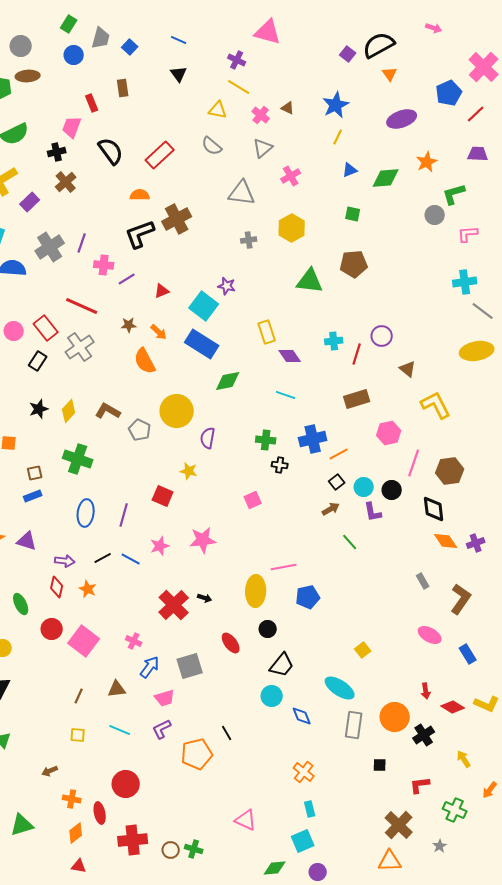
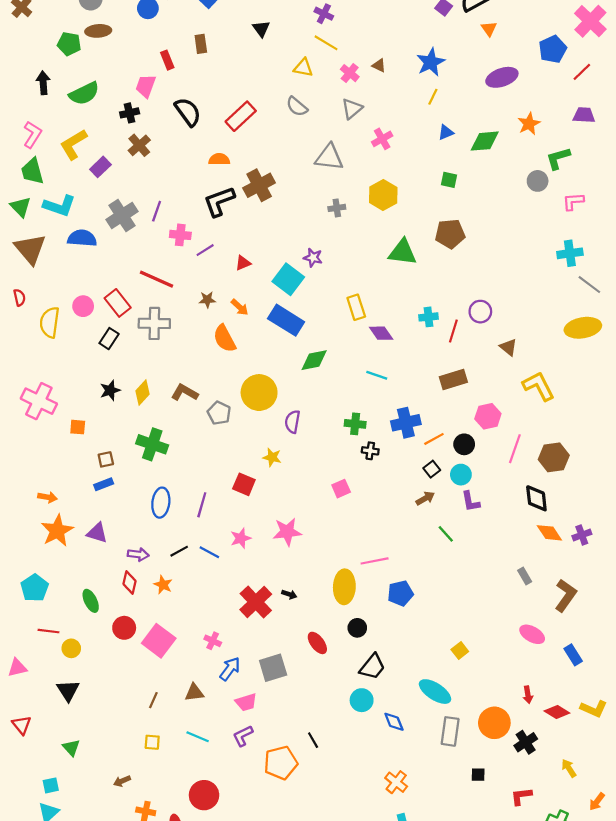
gray cross: (80, 347) -> (154, 323), turned 36
black circle: (392, 490) -> (464, 444), moved

